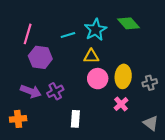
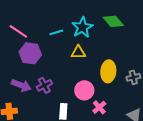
pink line: (28, 34) -> (18, 31), turned -72
pink circle: (98, 79) -> (84, 90), moved
pink cross: (121, 104) -> (99, 107), moved

